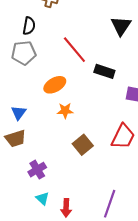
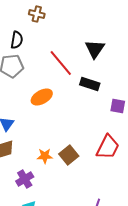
black triangle: (121, 26) -> (95, 49), moved
orange star: (65, 111) -> (45, 156), moved

